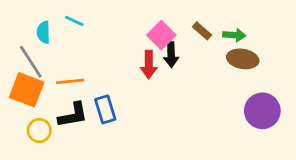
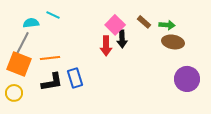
cyan semicircle: (43, 32) -> (31, 23), turned 84
gray line: (31, 62) -> (22, 44), turned 60
yellow circle: (39, 130) -> (14, 93), moved

